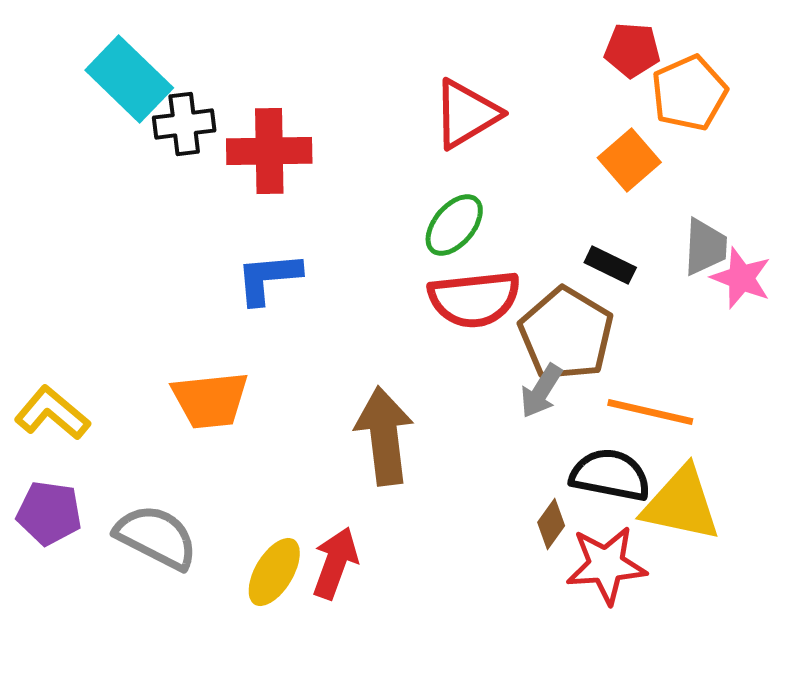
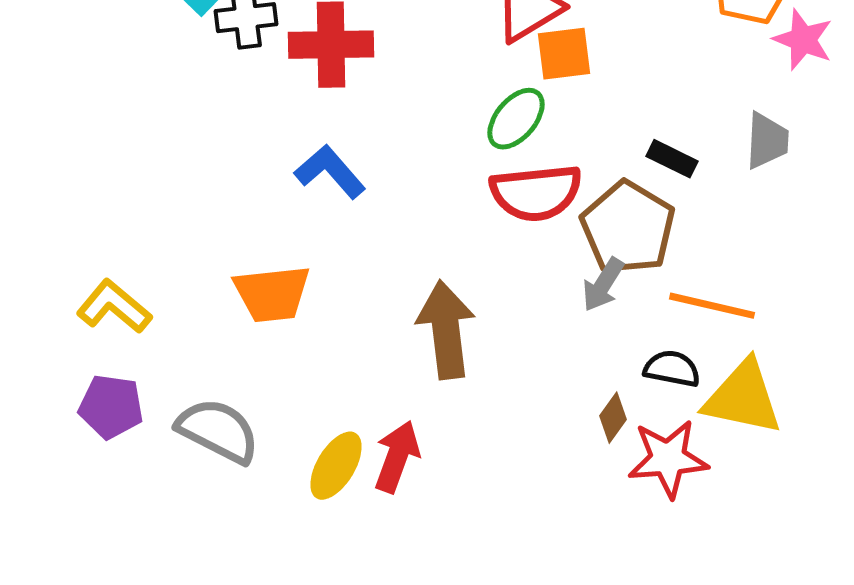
orange square: (629, 160) -> (564, 54), moved, turned 34
blue L-shape: (268, 278) -> (330, 172), turned 54
pink star: (741, 278) -> (803, 40), moved
black semicircle: (610, 475) -> (672, 369), size x0.7

